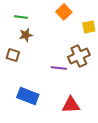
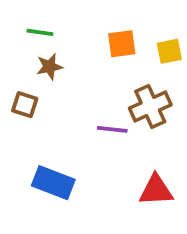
orange square: (64, 12) -> (122, 44), moved, turned 35
red triangle: (71, 105) -> (156, 190), moved

